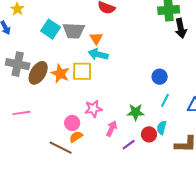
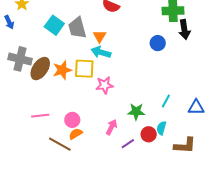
gray trapezoid: (74, 31) -> (77, 28), turned 70
orange star: (60, 74) -> (62, 70), turned 30
blue circle: (160, 77) -> (158, 43), moved
pink star: (93, 109) -> (105, 85), moved
pink line: (21, 113) -> (40, 116), moved

